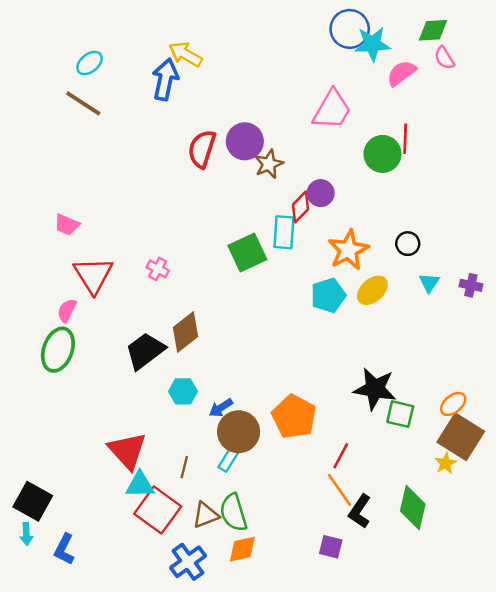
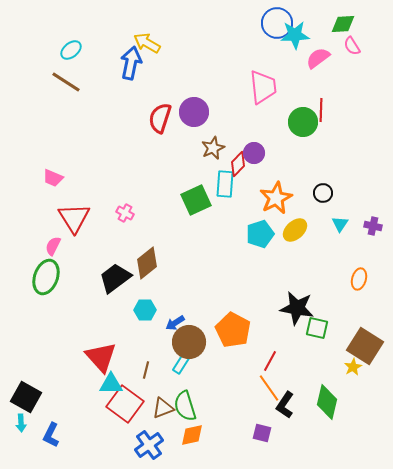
pink trapezoid: (332, 110) -> (263, 87), turned -36
brown star: (269, 164) -> (213, 148), moved
orange ellipse: (453, 404) -> (359, 279), moved, turned -35

